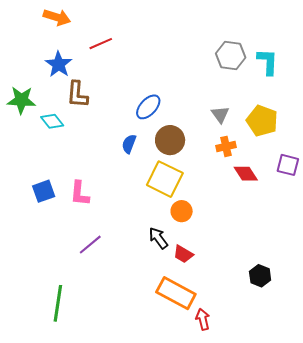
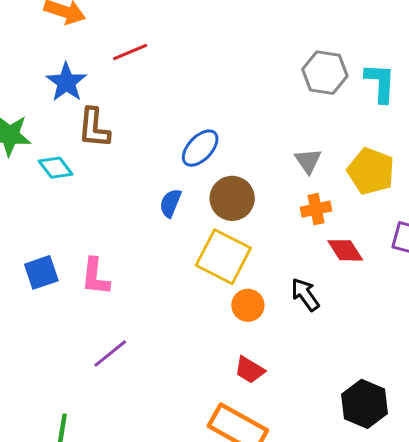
black arrow: (158, 238) -> (305, 294), moved
black hexagon: (260, 276) -> (365, 404), size x1.4

